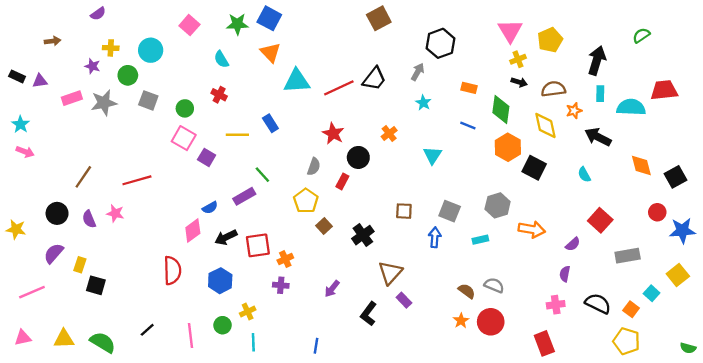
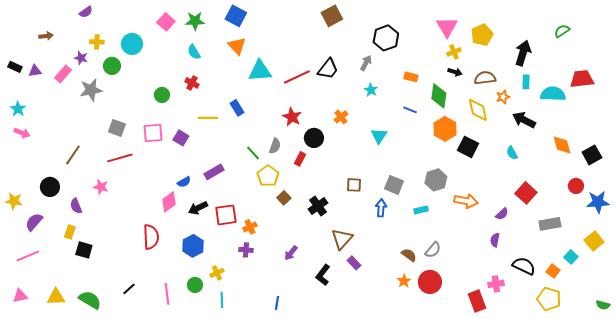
green star: (237, 24) -> (195, 21), moved
pink rectangle: (72, 98) -> (63, 74), moved, turned -30
gray square: (148, 100) -> (117, 128), moved
pink square: (184, 138) -> (153, 133), moved, turned -35
green line: (262, 175) -> (253, 153), moved
purple semicircle: (89, 219) -> (76, 206), moved
purple semicircle: (54, 253) -> (34, 222), moved
gray semicircle: (494, 285) -> (433, 250), turned 108
pink cross: (556, 305) -> (496, 284), moved

